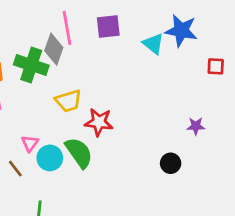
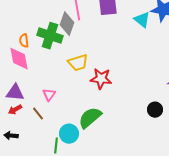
green semicircle: (79, 153) -> (90, 118), moved, turned -95
cyan circle: (50, 158) -> (69, 134), moved

